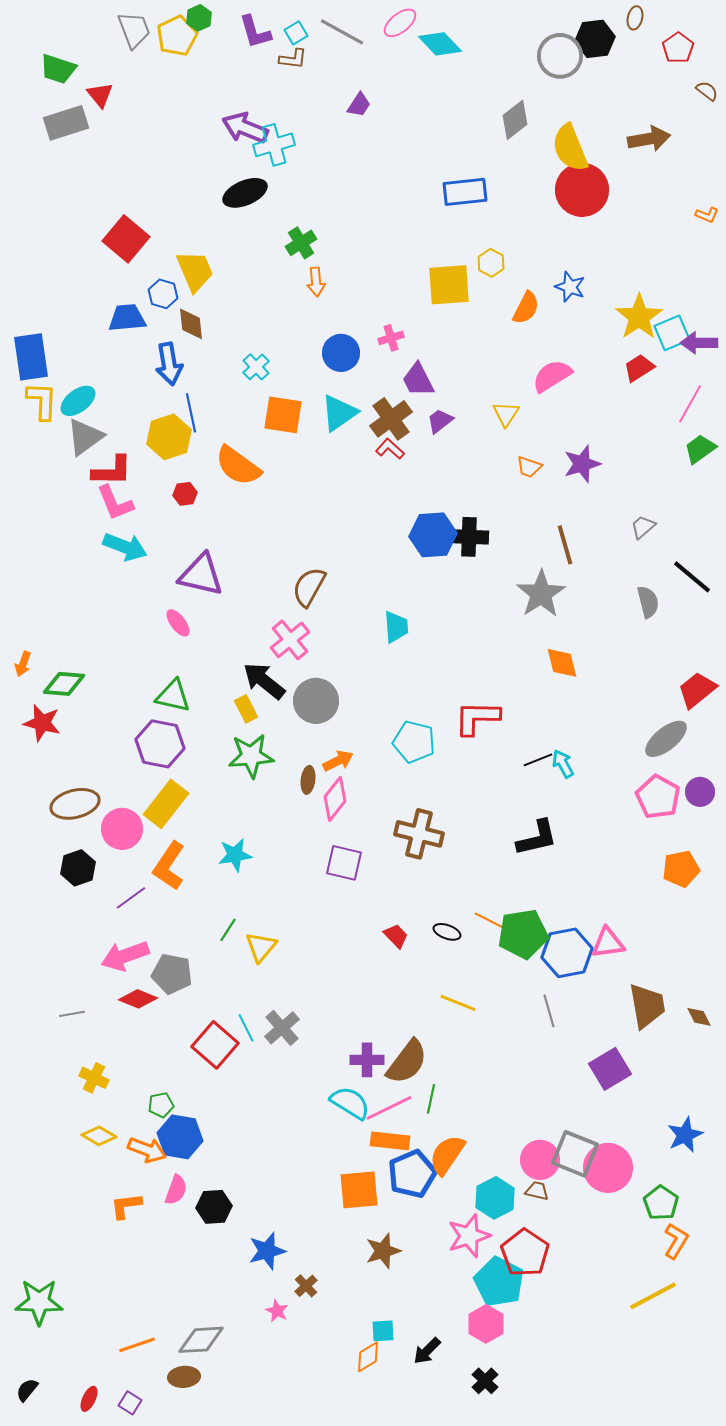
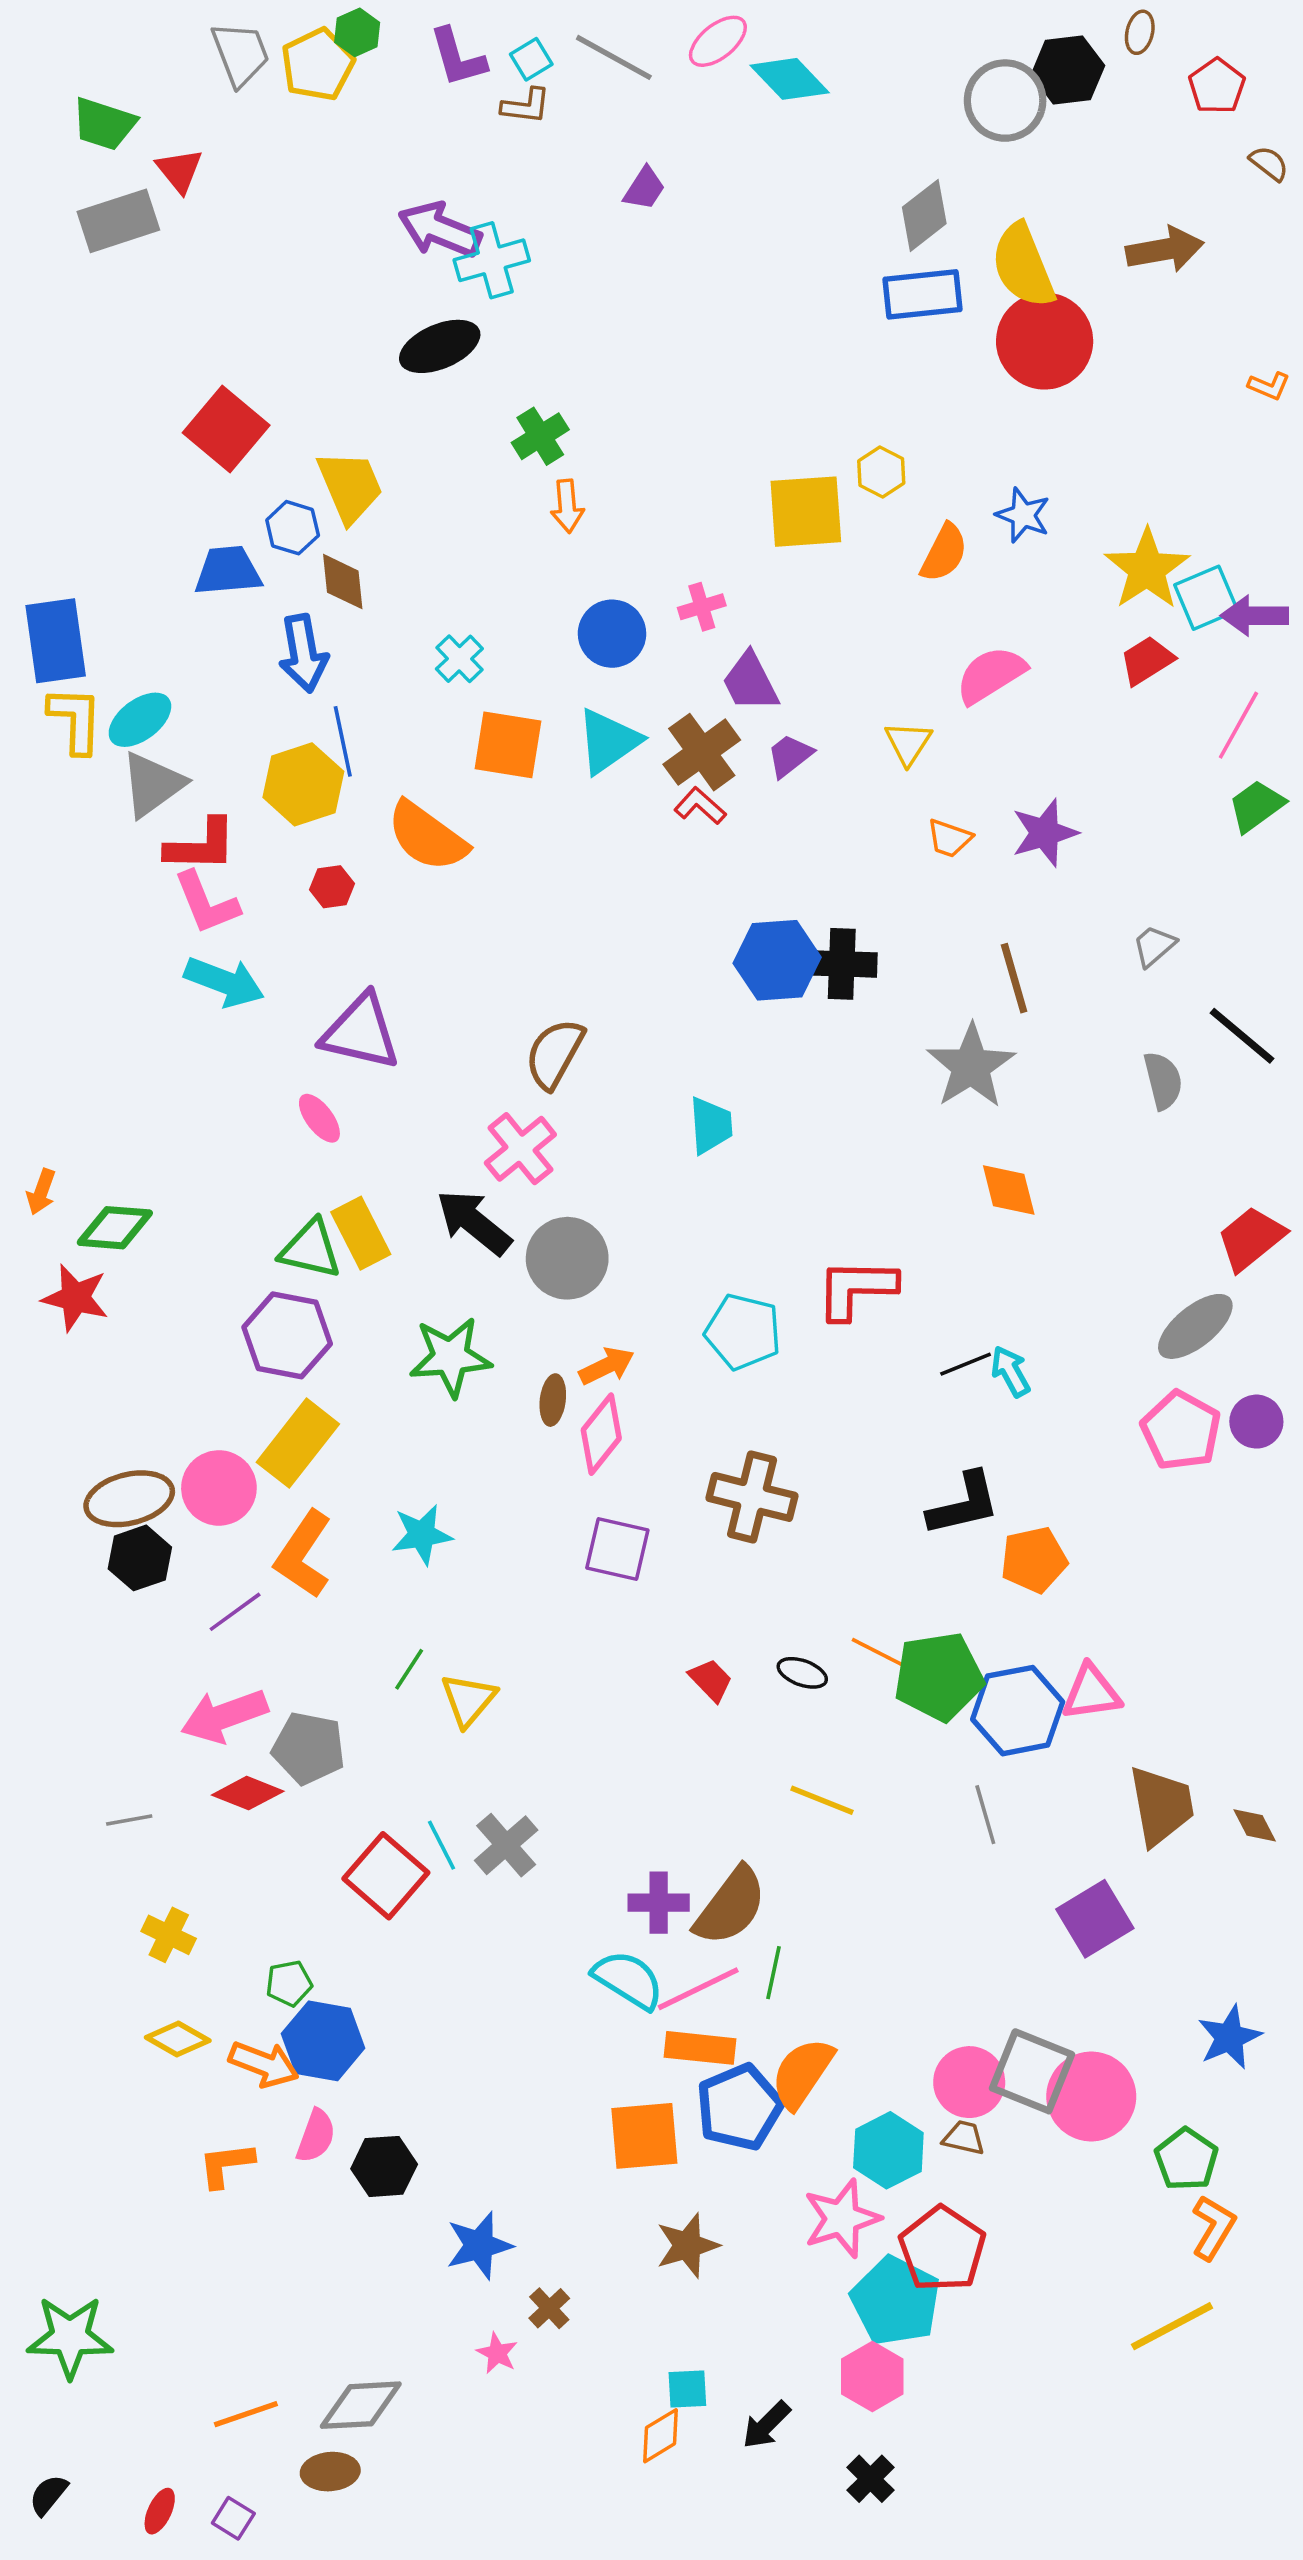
blue rectangle: (465, 192) -> (923, 294), moved
yellow rectangle: (246, 709) -> (361, 1233), moved, size x1.4
brown ellipse: (75, 804) -> (129, 1499), moved
orange pentagon: (681, 869) -> (1034, 1560), moved

